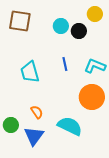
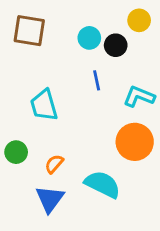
blue line: (65, 64) -> (97, 80), moved
orange semicircle: (37, 112) -> (54, 164), turned -104
green circle: (11, 125) -> (16, 152), moved

